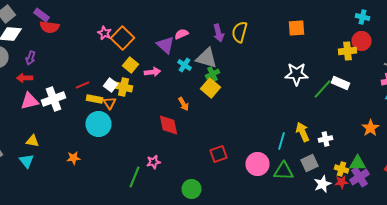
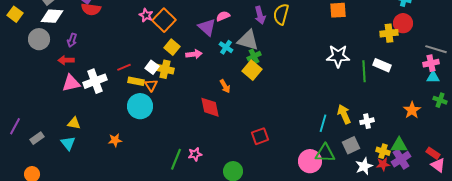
green line: (322, 89) -> (364, 71), turned -45
pink star: (154, 162) -> (195, 154), moved
pink circle: (258, 164) -> (310, 161), moved

